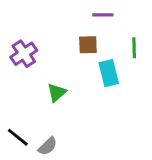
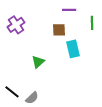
green line: (134, 48) -> (92, 23), moved
purple cross: (24, 54) -> (16, 25), moved

